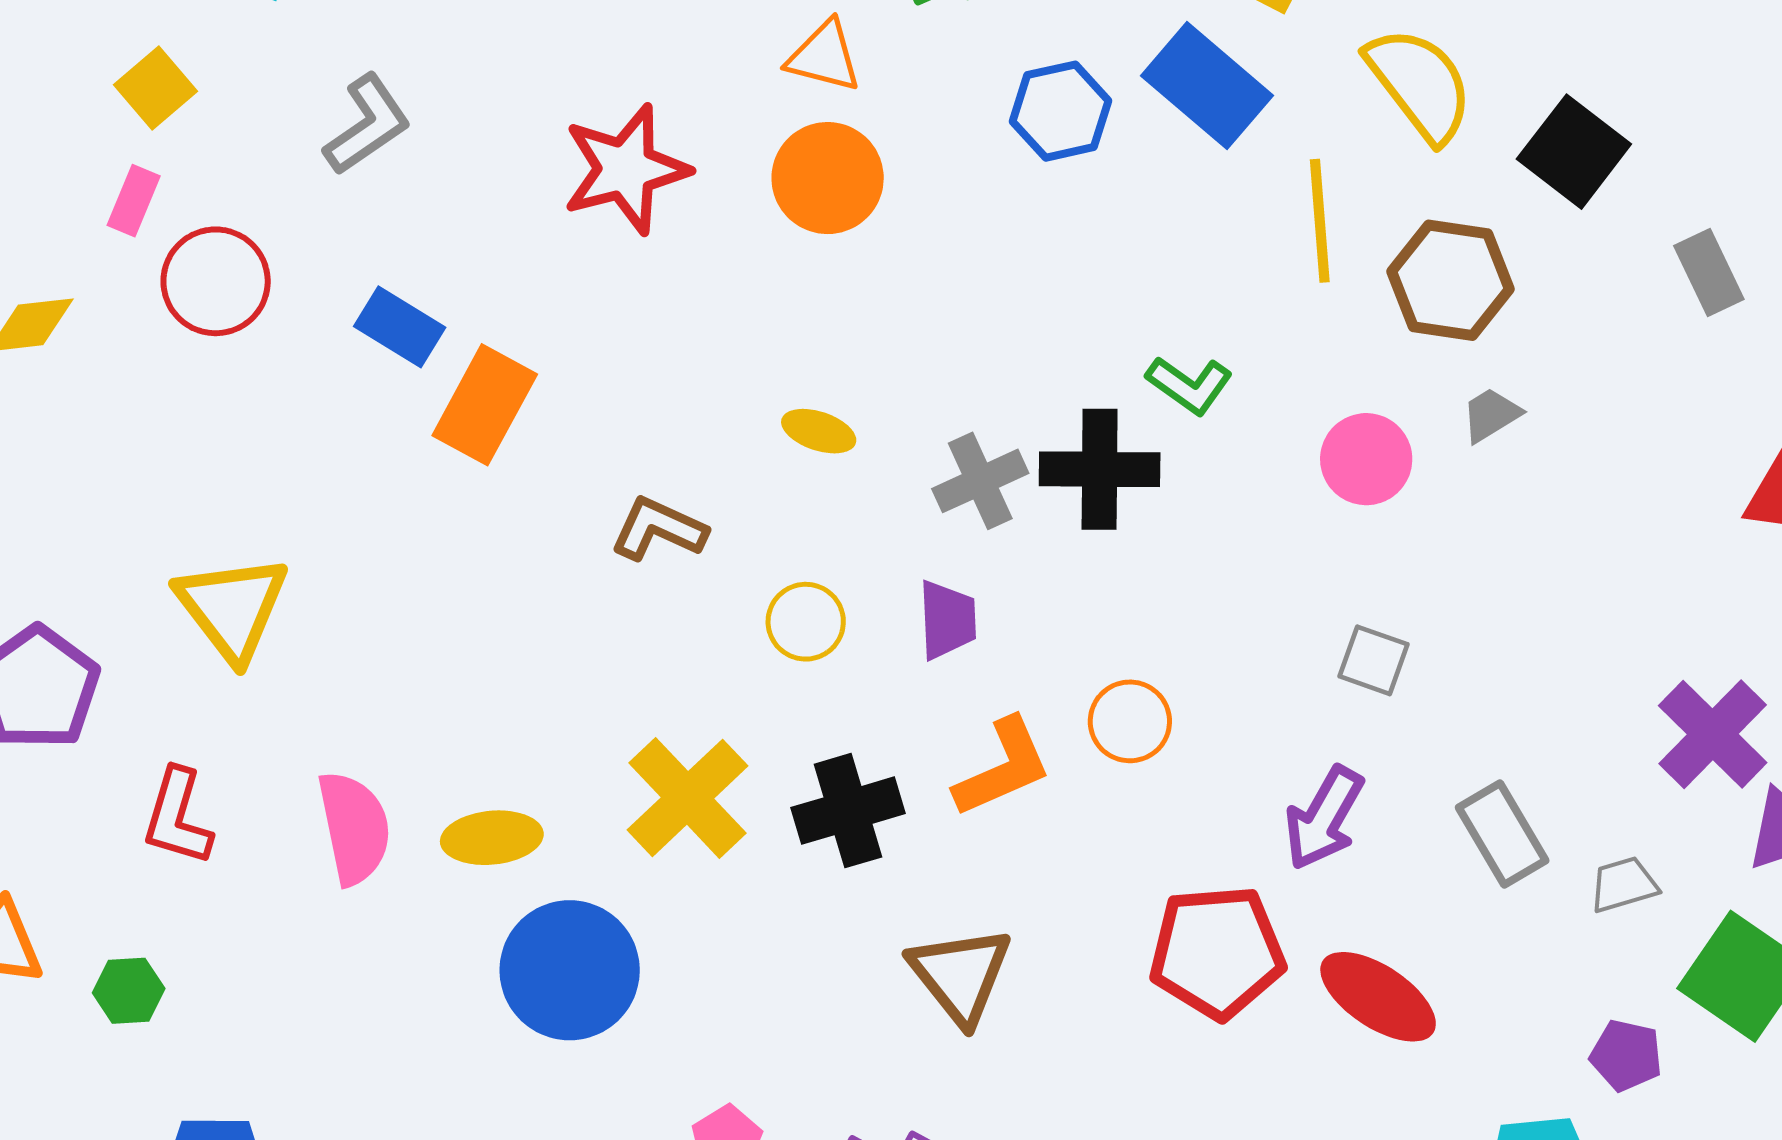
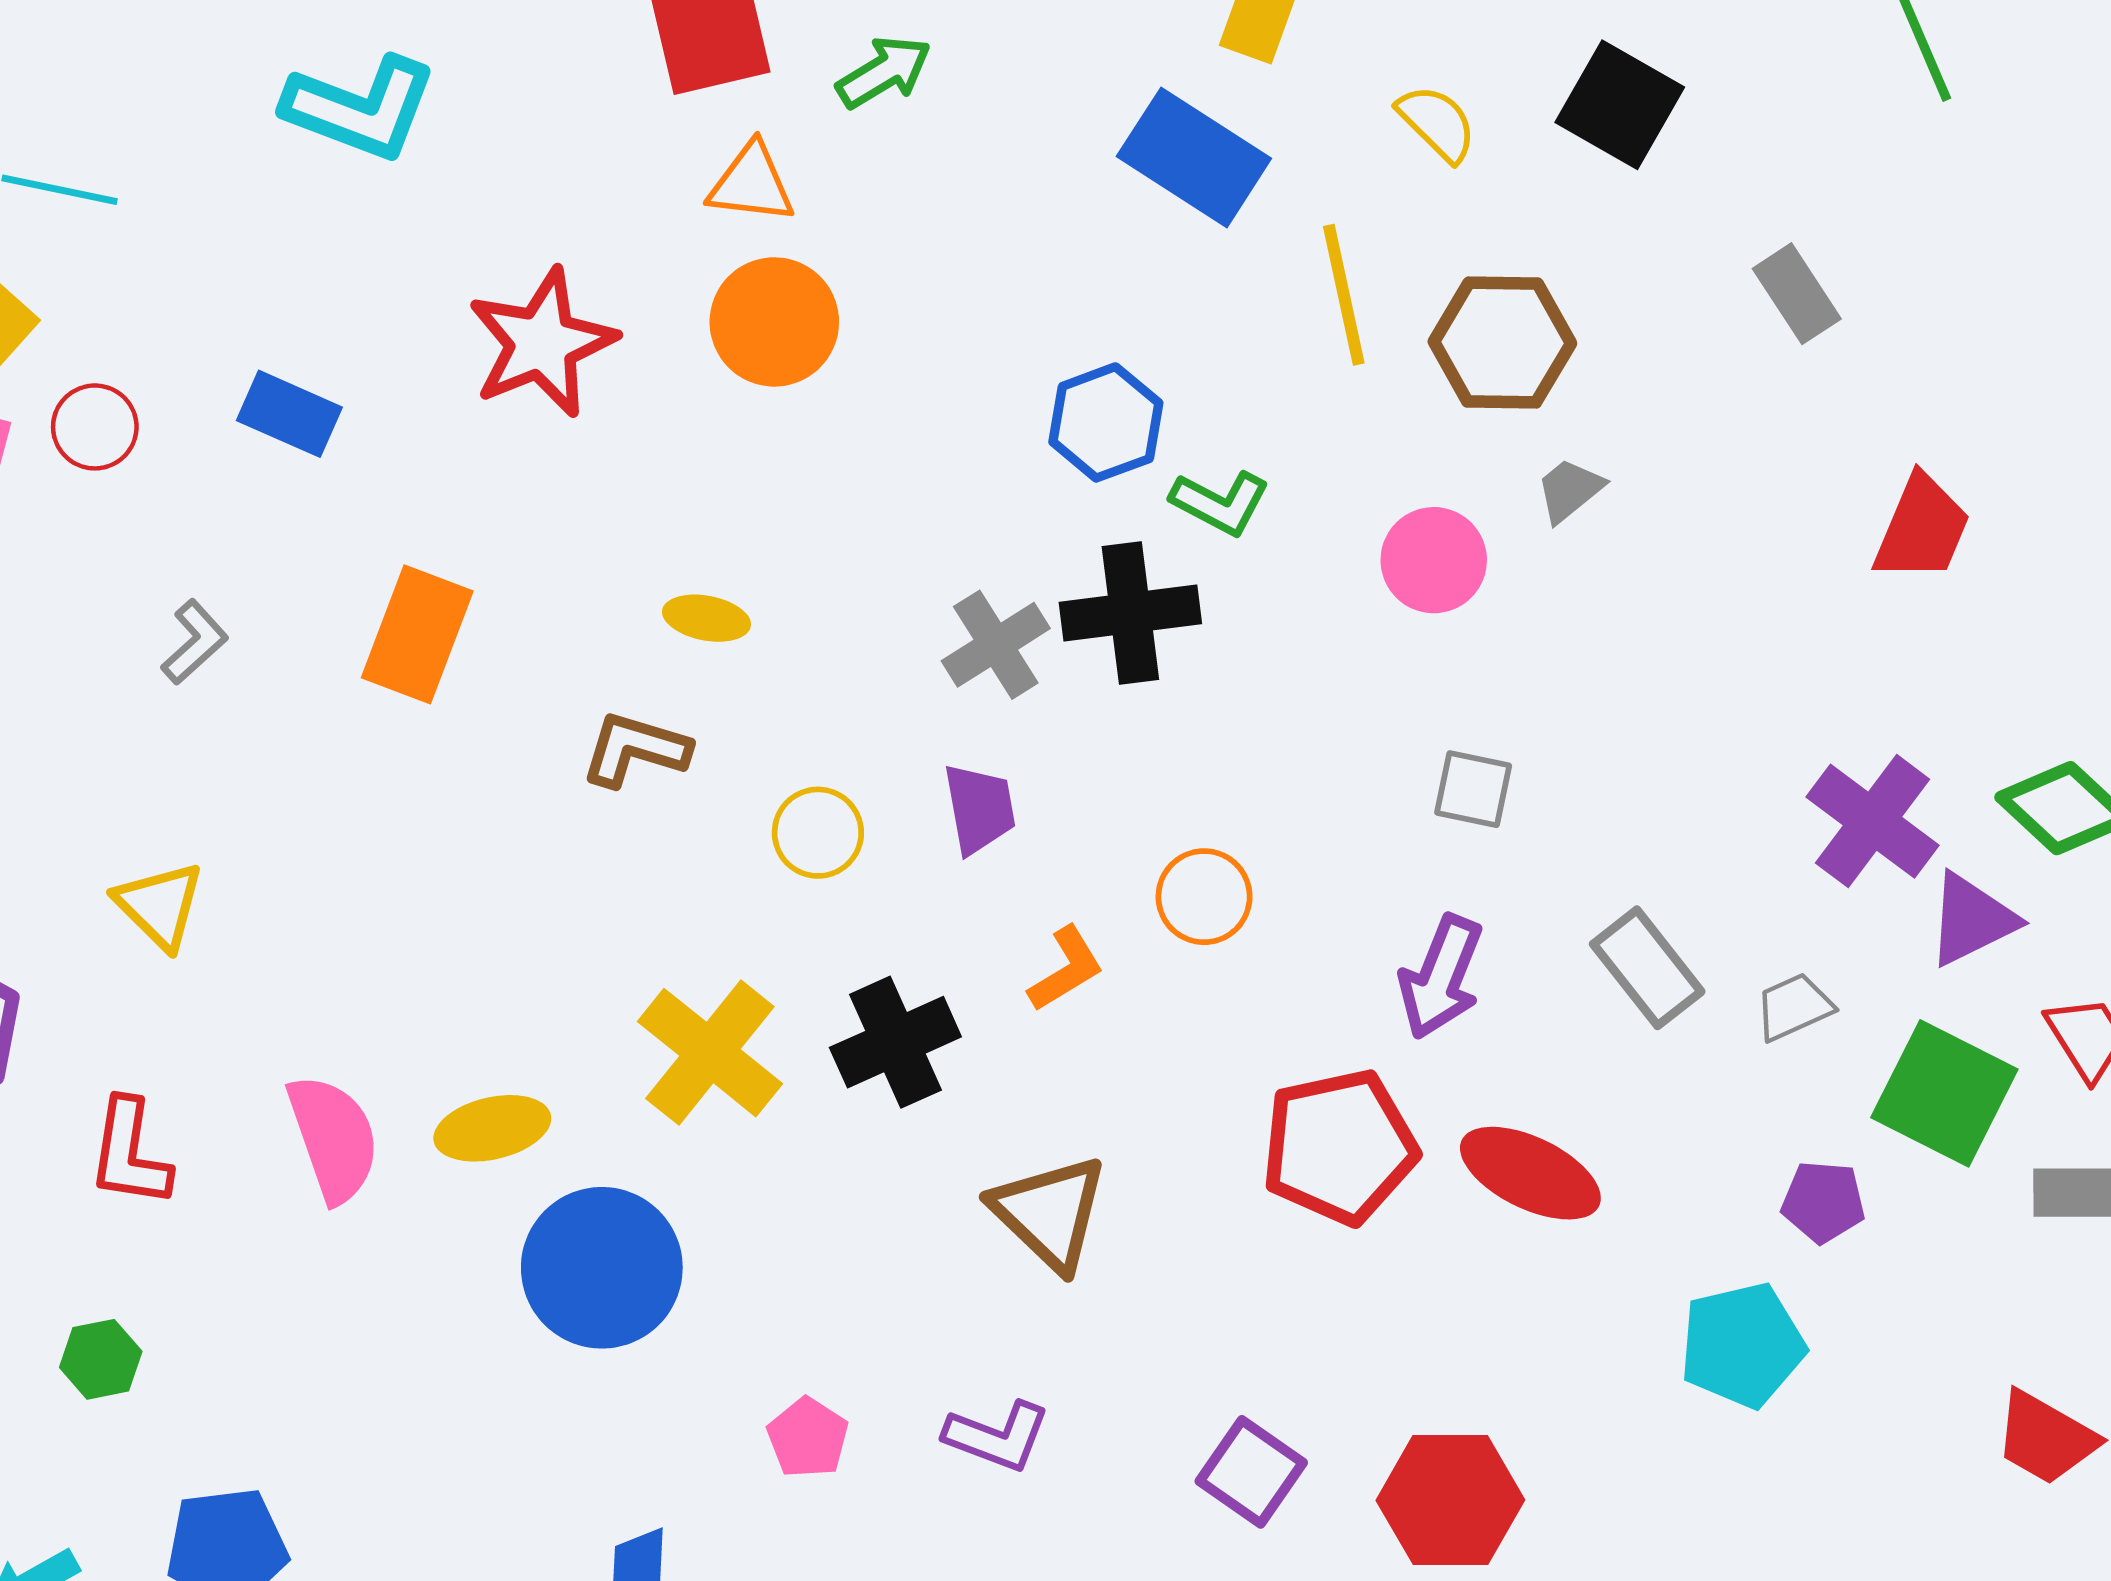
yellow semicircle: (1420, 84) -> (1437, 123), size x0.6
blue hexagon: (1061, 111) -> (1106, 422), moved
gray L-shape: (367, 125) -> (195, 642), moved, size x0.7
black square: (1574, 152) -> (1620, 105), moved
red circle: (216, 281) -> (95, 427), moved, size x0.7
blue rectangle: (400, 327) -> (289, 414), moved
yellow ellipse: (819, 431) -> (706, 618), moved
yellow triangle: (232, 608) -> (160, 905), size x0.7
orange L-shape: (1003, 768) -> (1066, 969), size x0.7

